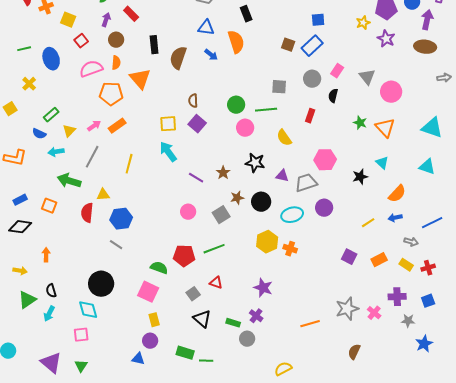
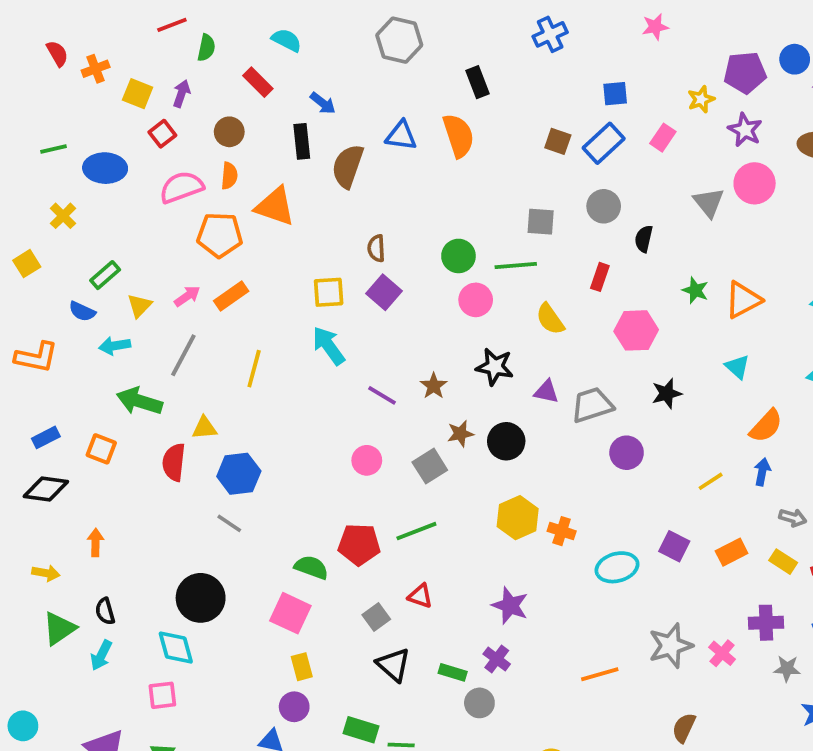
purple arrow: (106, 20) -> (181, 94), moved
blue triangle: (206, 28) -> (401, 136), moved
blue arrow: (211, 55) -> (323, 103), moved
blue ellipse: (51, 59) -> (105, 168), turned -70
pink rectangle: (337, 71) -> (663, 138), moved
orange triangle: (140, 79) -> (275, 206), turned -30
pink circle: (391, 92) -> (755, 183), moved
orange triangle: (385, 128) -> (743, 300), turned 45
pink hexagon: (325, 160) -> (636, 330), moved
black star: (360, 177) -> (667, 393), moved
cyan ellipse: (292, 215) -> (617, 567), moved
blue arrow: (395, 218) -> (762, 472), turned 112

